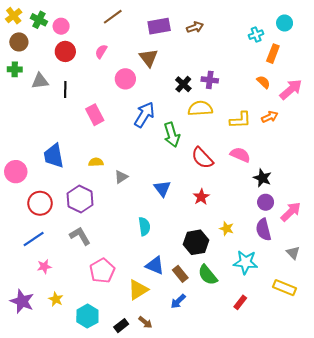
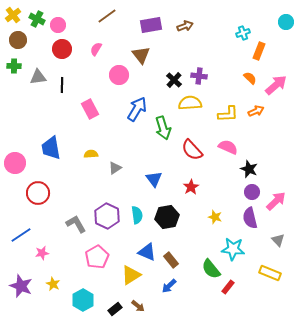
cyan circle: (285, 23) -> (286, 22), moved
purple hexagon: (80, 199) -> (107, 216), moved
blue line: (34, 239) -> (21, 235), moved
black hexagon: (196, 242) -> (167, 217), moved
green semicircle: (208, 275) -> (211, 269), moved

